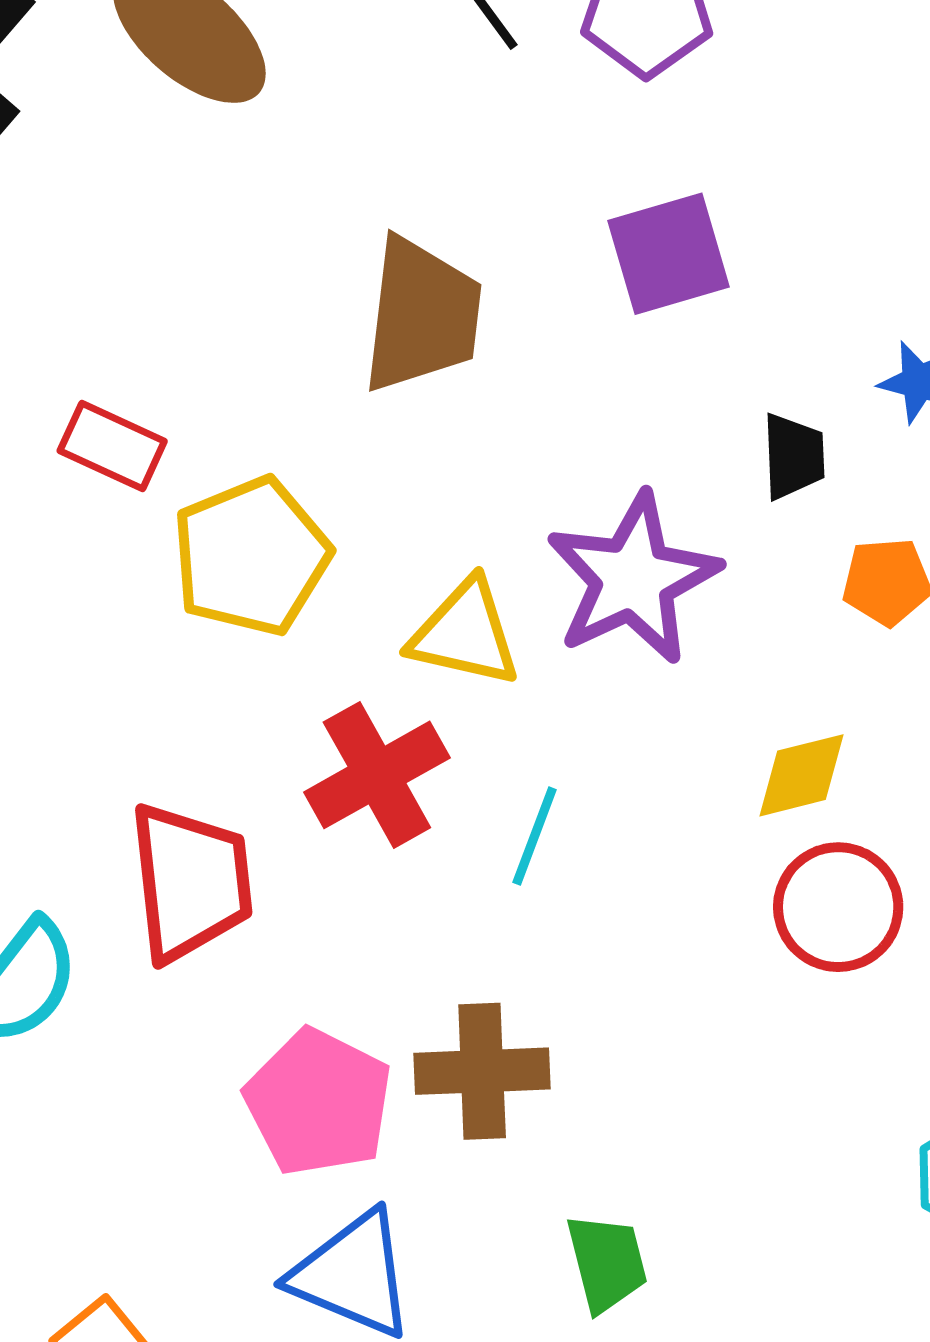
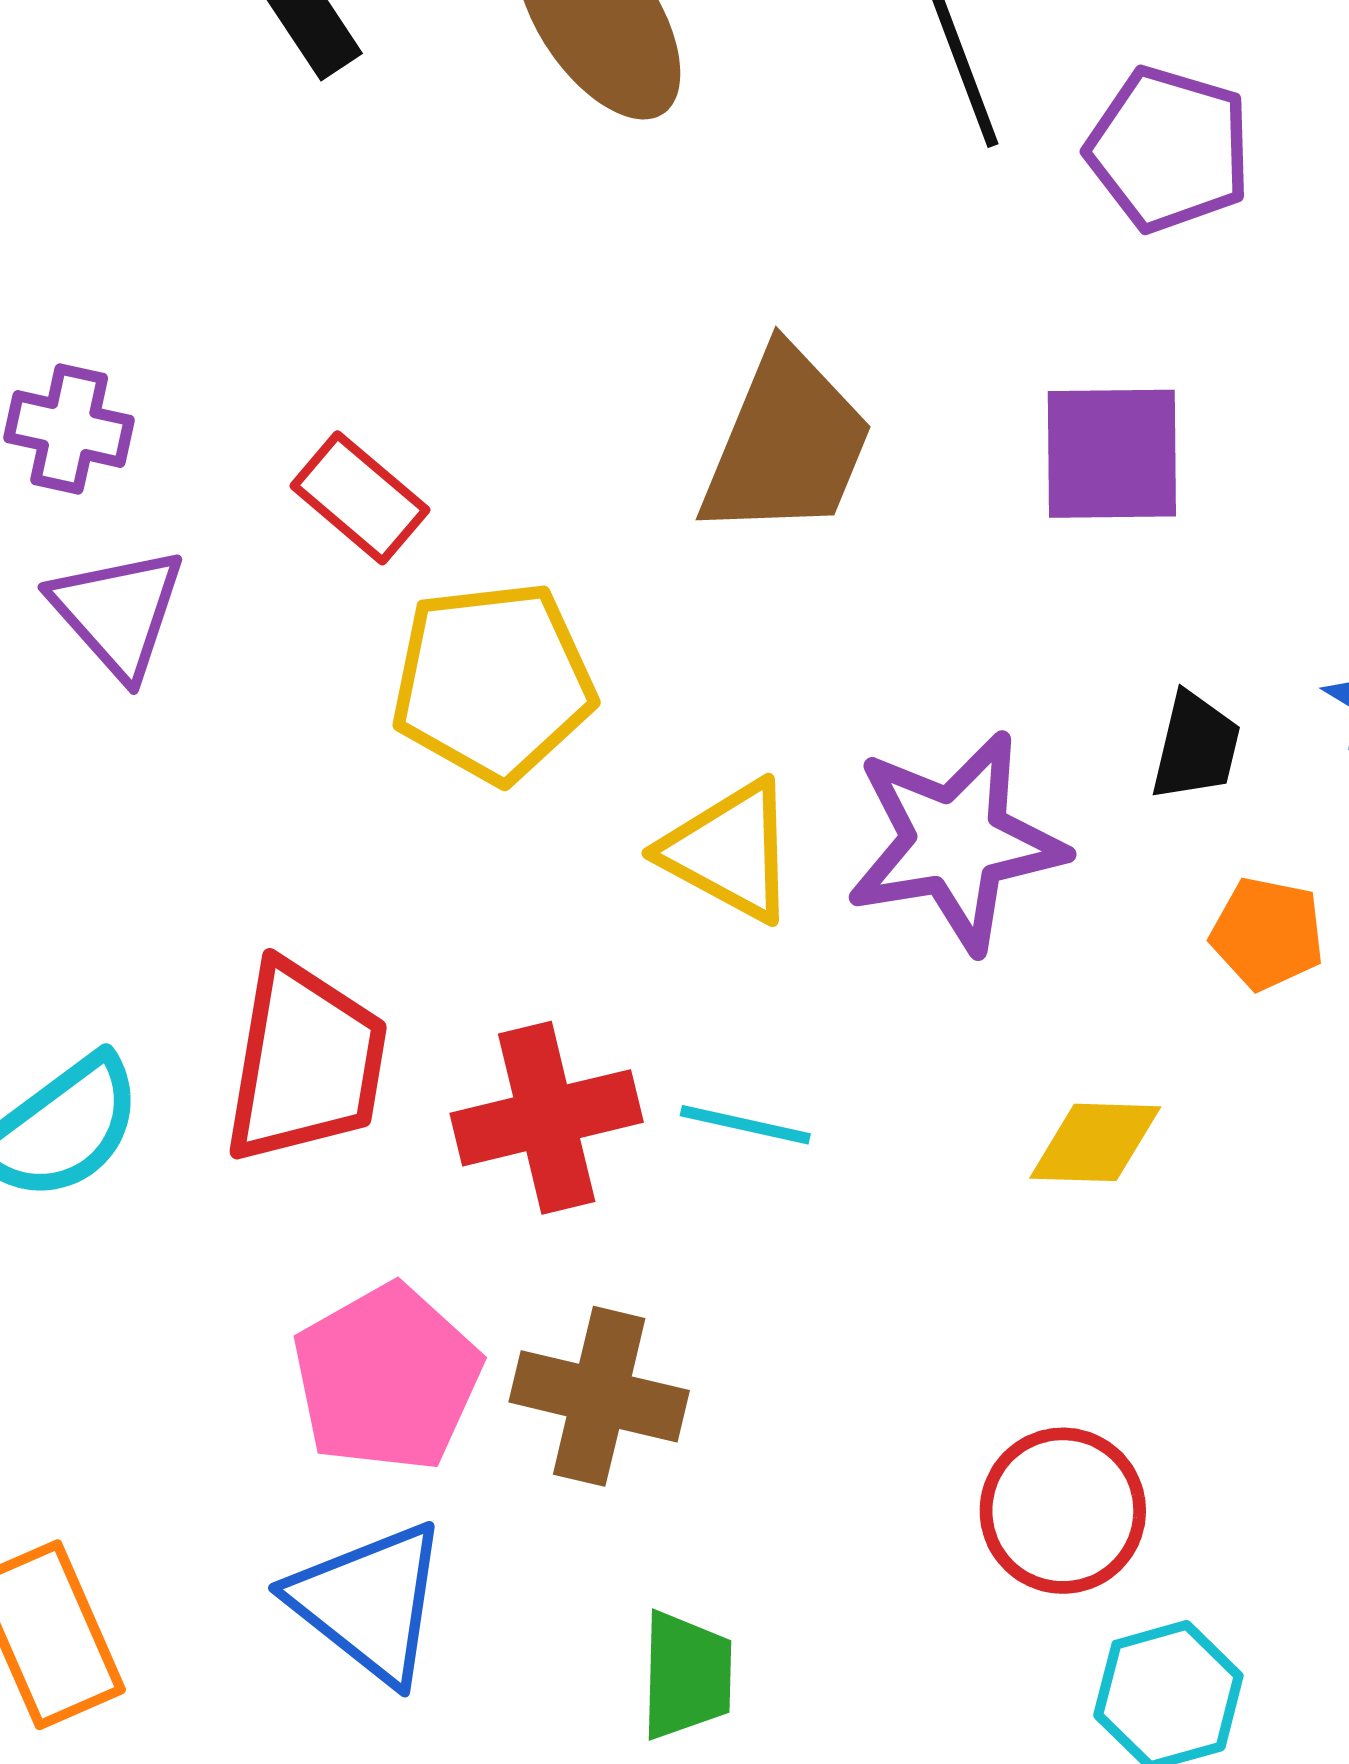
red cross: (377, 775) -> (547, 1118), moved
cyan line: (535, 836) -> (745, 1125), turned 66
red circle: (838, 907) -> (1063, 1511), moved

